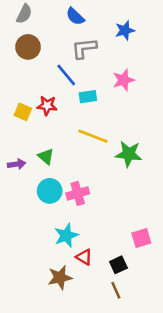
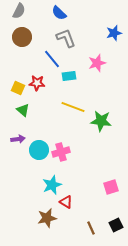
blue star: (125, 30) -> (114, 33), moved
gray L-shape: (84, 48) -> (66, 38), turned 75
green triangle: (46, 156) -> (23, 110), moved
purple arrow: (17, 164) -> (18, 139), moved
black square: (118, 265) -> (116, 225), moved

